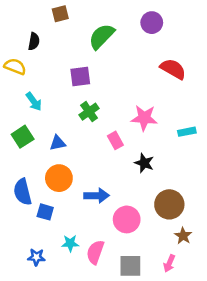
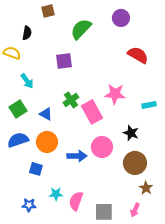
green cross: (89, 112) -> (71, 100), moved
pink rectangle: (115, 140) -> (92, 112), size x1.6
blue triangle: (58, 143) -> (46, 114), turned 40
black star: (144, 163) -> (131, 133), moved
blue semicircle: (23, 192) -> (18, 140), moved, turned 85
pink circle: (127, 219) -> (102, 147), moved

